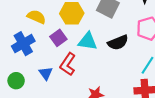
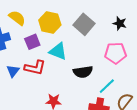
black semicircle: (118, 42) -> (83, 72), moved
red L-shape: (68, 64) -> (35, 68), turned -125

